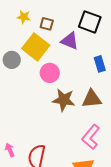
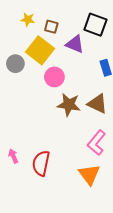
brown triangle: (92, 99) -> (98, 104), turned 30

